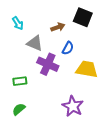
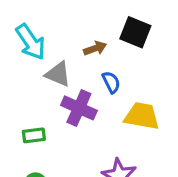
cyan arrow: (18, 23) -> (31, 42), size x1.6
blue semicircle: (68, 48) -> (111, 82), turned -56

